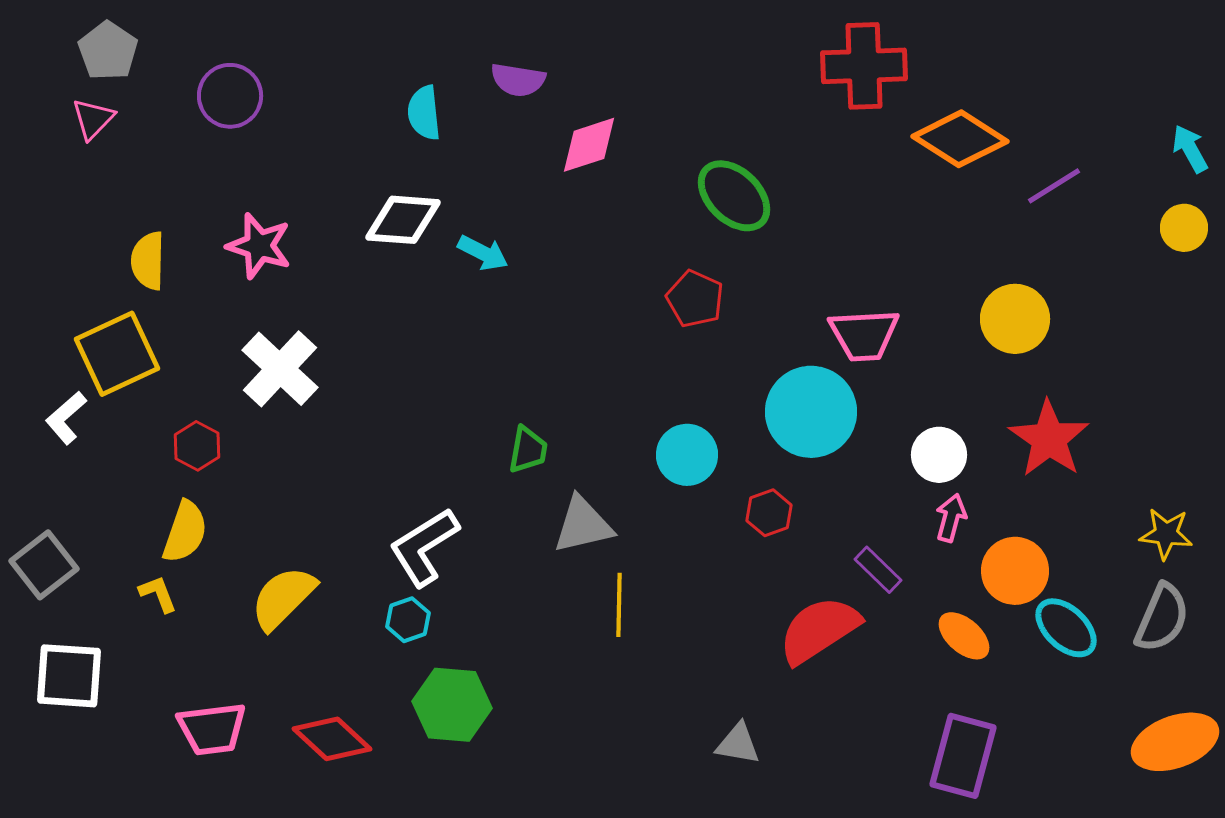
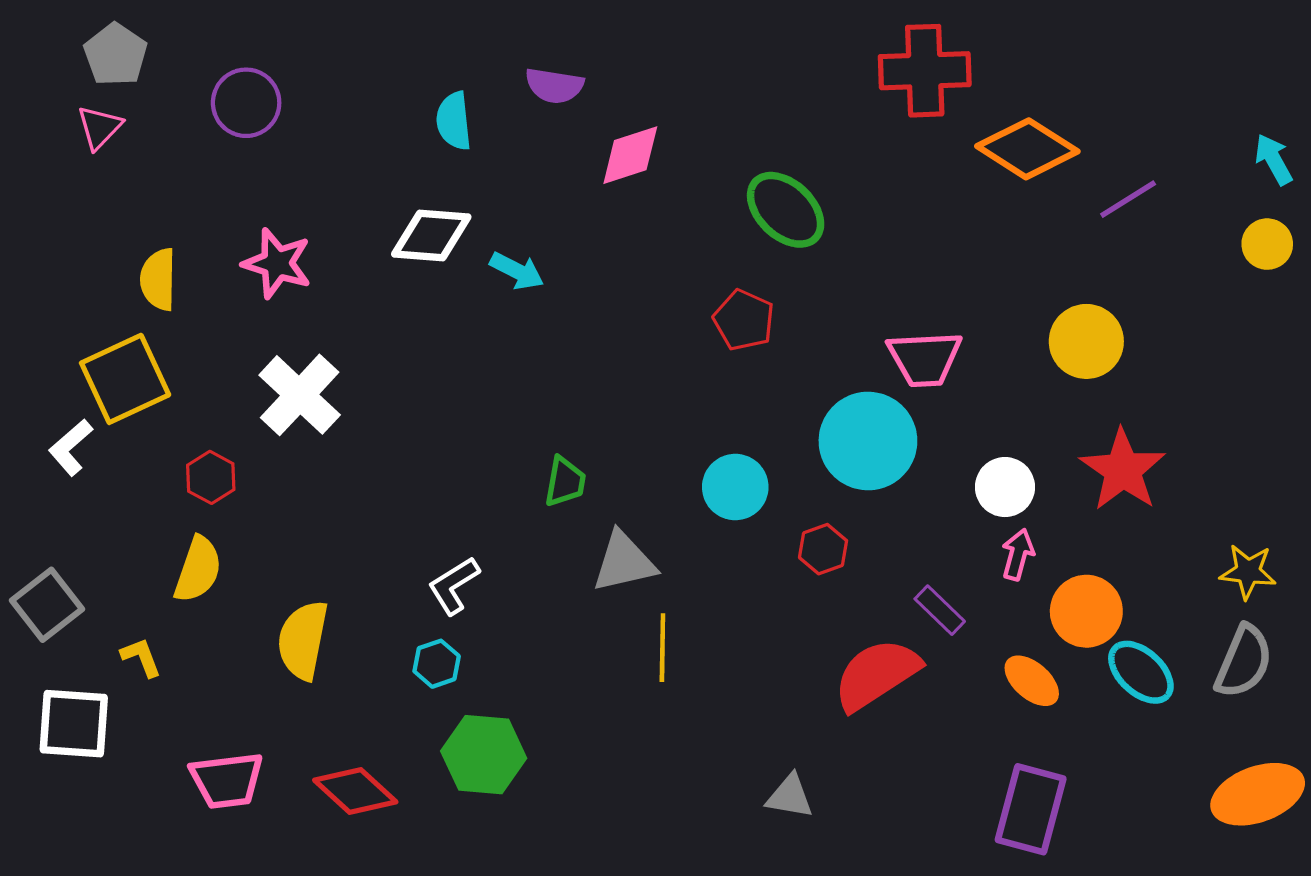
white L-shape: (424, 547) -> (454, 586), size x0.7
yellow L-shape: (158, 594) -> (141, 657), moved
yellow semicircle: (283, 598) -> (303, 640), turned -34

